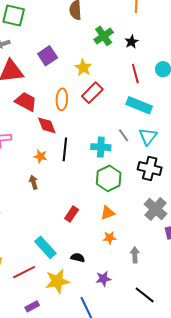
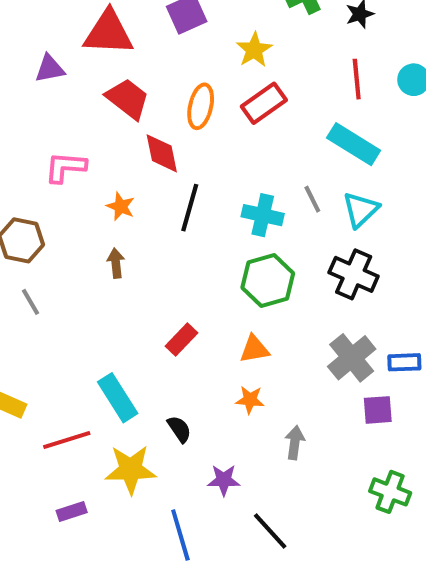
orange star: (40, 156) -> (121, 206), moved
black semicircle: (78, 258) -> (179, 429), turned 32
black line: (145, 295) -> (270, 531), moved

